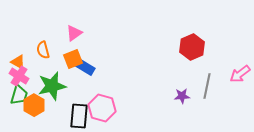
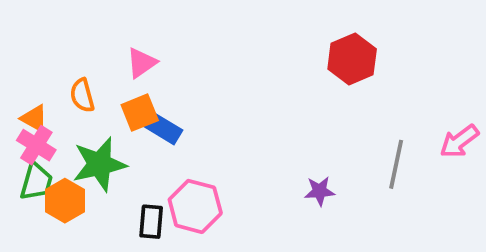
red hexagon: (192, 47) -> (352, 59), moved
purple star: (182, 96) -> (320, 191), moved
black rectangle: (79, 116) -> (151, 222), size x0.7

